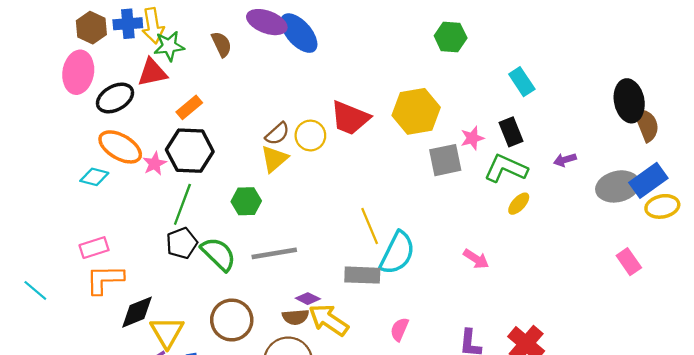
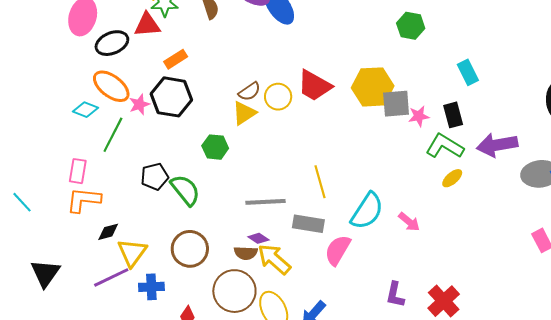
gray square: (445, 160) -> (396, 104), moved
purple arrow: (565, 160) -> (497, 145), size x2.0
green line: (182, 204) -> (113, 135), moved
pink rectangle: (94, 248) -> (78, 171), turned -70
gray line: (274, 253) -> (265, 202), moved
cyan semicircle: (397, 253) -> (367, 211), moved
black diamond: (137, 312) -> (108, 232), size x0.7
pink semicircle: (399, 329) -> (338, 250), moved, size x1.5

